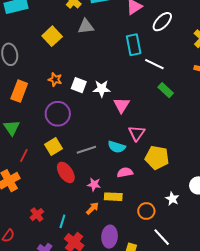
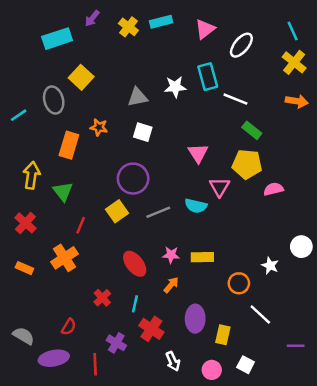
gray triangle: (86, 26) -> (138, 97), moved
yellow square: (52, 36) -> (81, 77), moved
orange star: (55, 79) -> (99, 127), moved
white star: (102, 89) -> (175, 87), moved
purple circle: (58, 114) -> (133, 179), moved
yellow pentagon: (157, 158) -> (247, 164), moved
red ellipse: (66, 172) -> (135, 264), moved
pink semicircle: (125, 172) -> (273, 189), moved
yellow rectangle: (113, 197) -> (202, 257), moved

